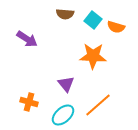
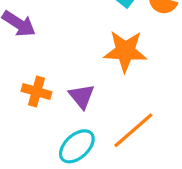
orange cross: (29, 102) -> (37, 91), moved

